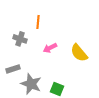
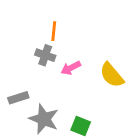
gray cross: (20, 39) -> (45, 55), moved

